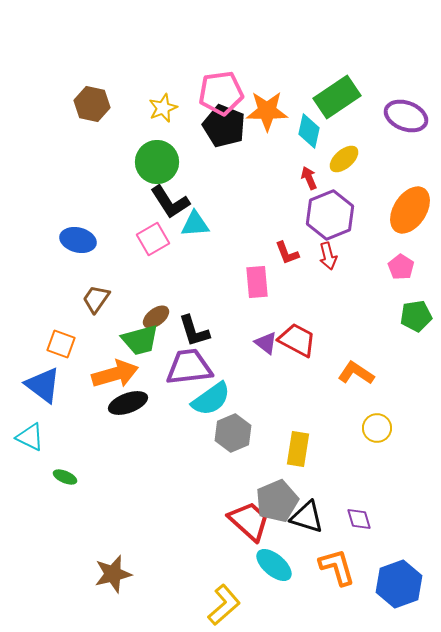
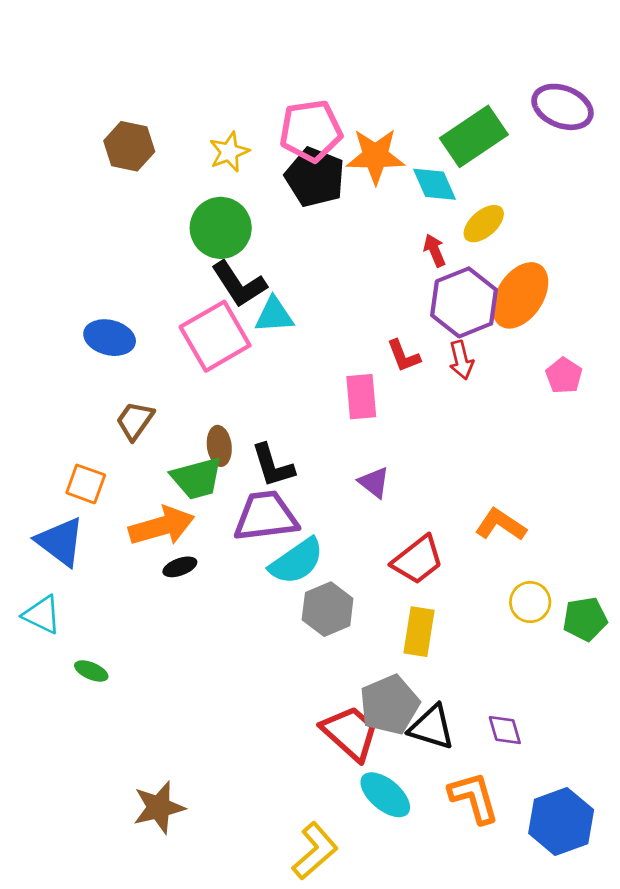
purple ellipse: (406, 116) -> (563, 107), moved
cyan diamond: (309, 131) -> (434, 184), turned -36
orange ellipse: (410, 210) -> (520, 295), moved
pink square: (153, 239) -> (215, 336), size x1.5
green pentagon: (416, 316) -> (585, 619), moved
brown ellipse: (156, 317) -> (219, 446), turned -60
red trapezoid: (297, 340) -> (418, 560), moved, turned 114
black ellipse: (128, 403) -> (180, 567), size x0.6

